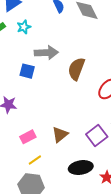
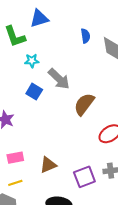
cyan star: (24, 27) -> (32, 61), moved
gray arrow: (46, 53) -> (59, 79), turned 30

